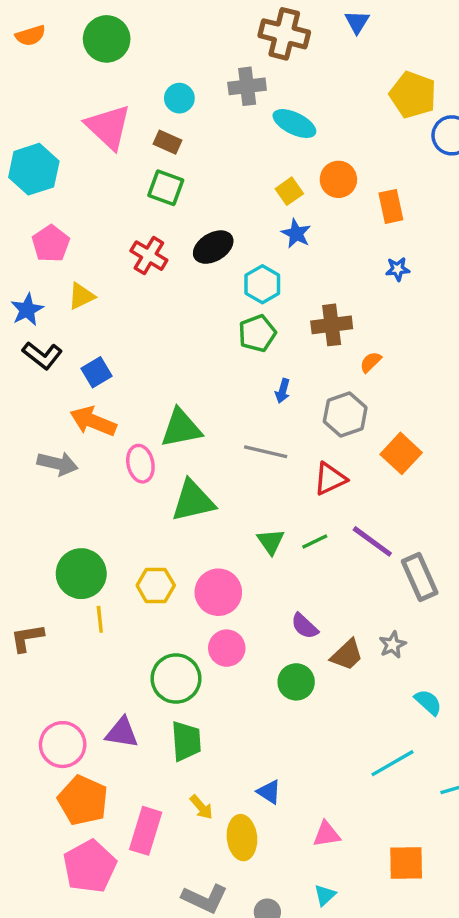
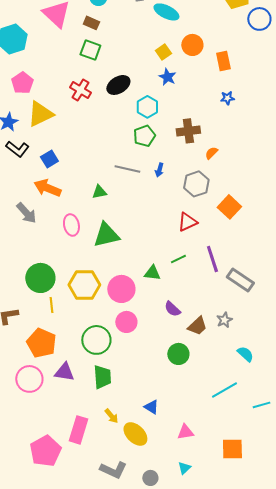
yellow triangle: (81, 296) -> (40, 114), size x1.6
green triangle: (181, 428) -> (99, 192), size x0.6
gray line: (266, 452) -> (127, 169), moved
gray arrow: (58, 464) -> (26, 213), turned 35
pink ellipse: (140, 464) -> (71, 225), moved
green triangle: (271, 541) -> (152, 273), moved, turned -48
purple line: (372, 541) -> (212, 259), turned 36
gray rectangle: (420, 577) -> (240, 280), turned -32
yellow hexagon: (156, 585) -> (84, 285), size x1.4
green circle: (296, 682) -> (178, 354), moved
orange pentagon: (83, 800) -> (41, 343), moved
yellow ellipse: (242, 838) -> (135, 434), turned -40

